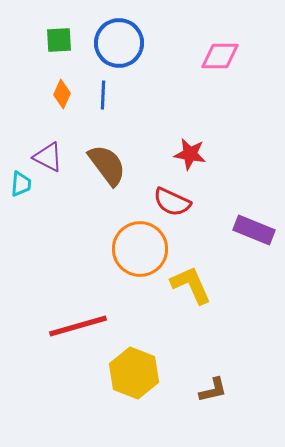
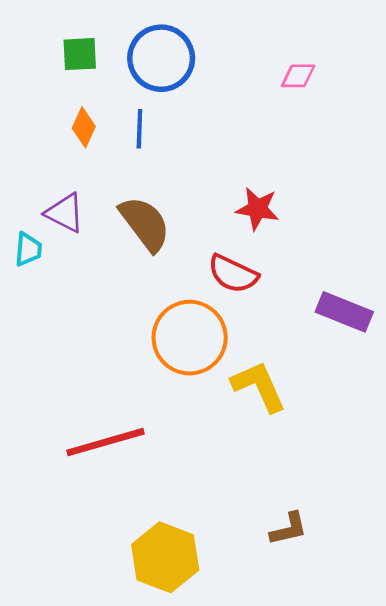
pink diamond: (220, 56) -> (298, 76), size x0.7
yellow hexagon: (134, 373) -> (165, 557), moved

